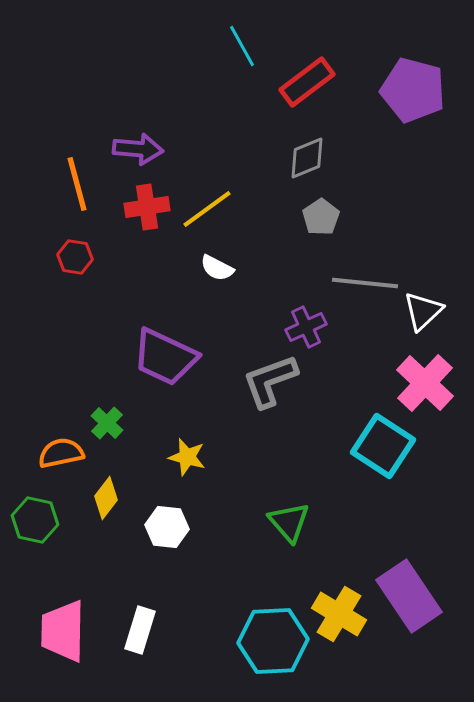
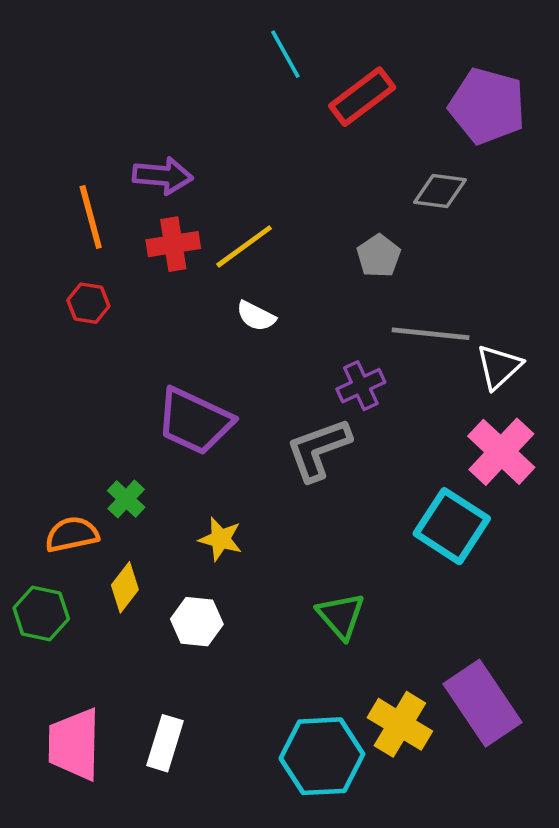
gray diamond: (307, 158) -> (440, 191), moved, turned 30

